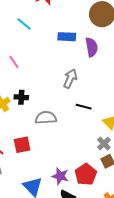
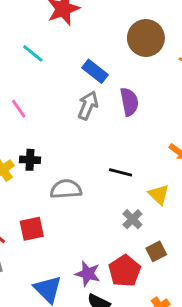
blue rectangle: (67, 37) -> (95, 71), turned 36
purple semicircle: (92, 47) -> (129, 102), moved
gray arrow: (70, 79) -> (88, 105), moved
gray cross: (104, 144) -> (132, 219), moved

